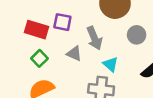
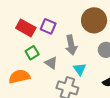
gray triangle: (74, 54) -> (51, 63), moved
green square: (40, 58) -> (32, 53), moved

